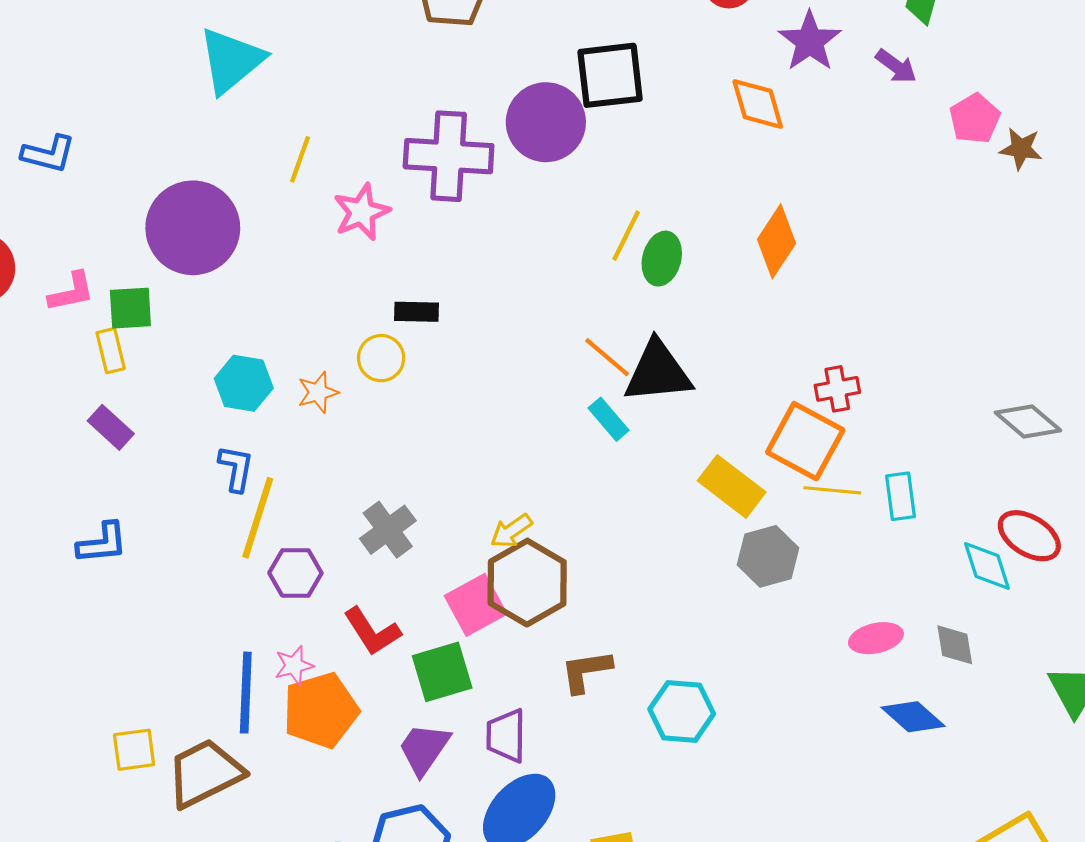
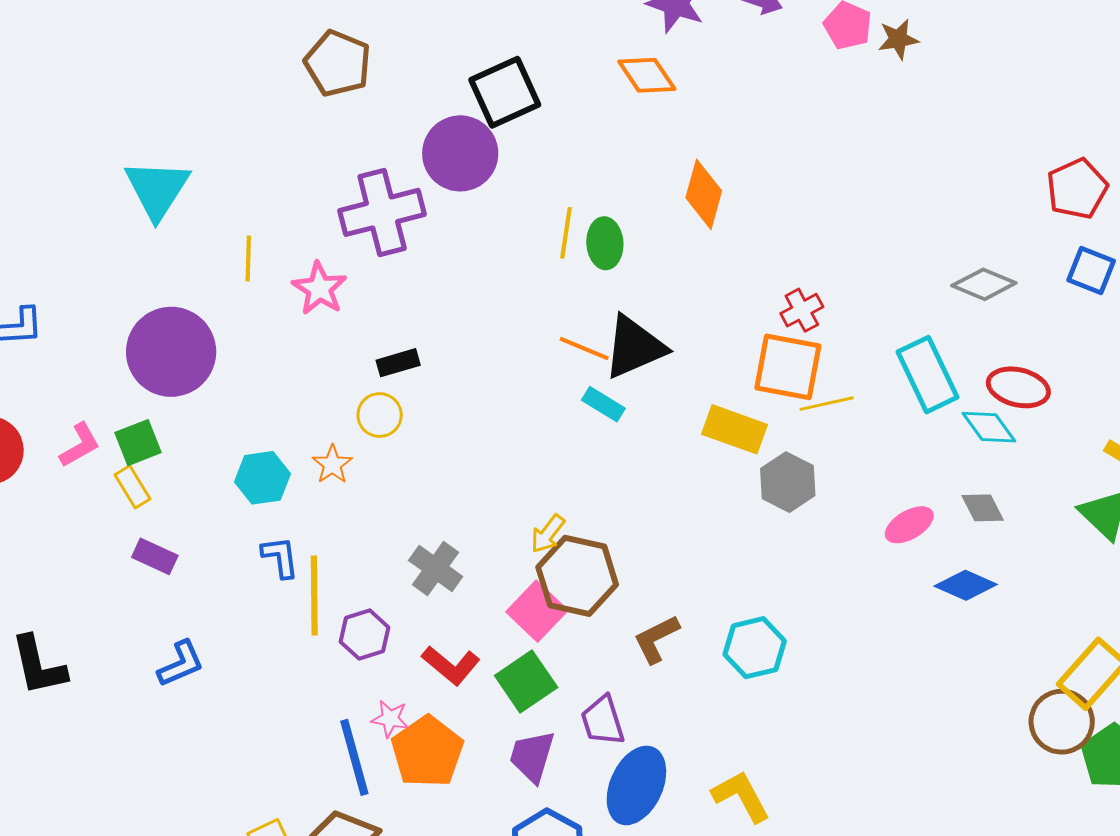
cyan rectangle: (901, 496) -> (928, 375), moved, size x1.6
pink star: (294, 665) -> (390, 719), turned -30

